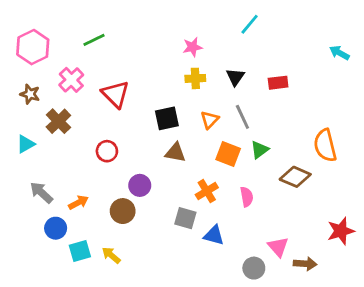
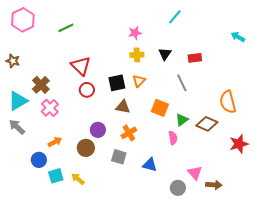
pink hexagon: (33, 47) -> (23, 20), moved
pink cross: (71, 80) -> (50, 108), moved
brown star: (30, 94) -> (13, 61), moved
gray line: (242, 117) -> (182, 83), moved
orange triangle: (210, 120) -> (139, 81), moved
cyan triangle: (26, 144) -> (18, 101), size x1.5
green triangle: (260, 150) -> (182, 120), moved
red circle: (107, 151) -> (87, 90), moved
orange cross: (207, 191) -> (129, 133), moved
gray arrow: (41, 193) -> (17, 127), moved
gray square: (185, 218) -> (119, 157), moved
red star: (341, 231) -> (239, 144), moved

